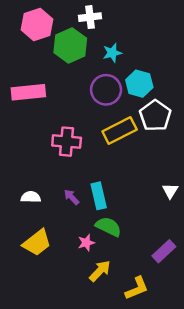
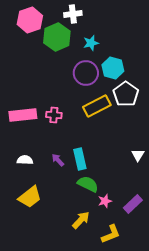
pink rectangle: (28, 92) -> (23, 115), moved
pink cross: (67, 142) -> (54, 115), size x0.7
pink star: (86, 243) -> (105, 201), moved

